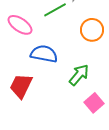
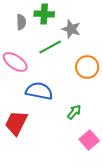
green arrow: (79, 75) -> (74, 112), size x0.7

